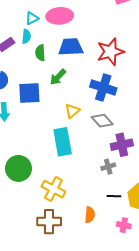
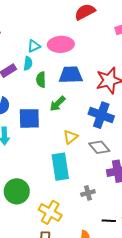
gray cross: (108, 167) -> (88, 193), moved

